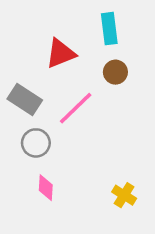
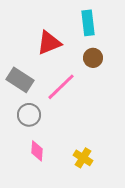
yellow cross: (124, 195) -> (83, 158), moved

